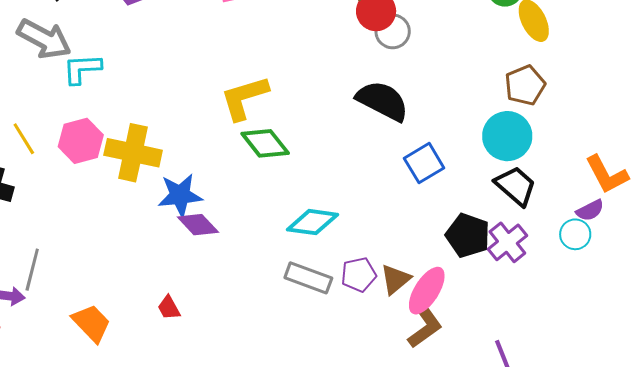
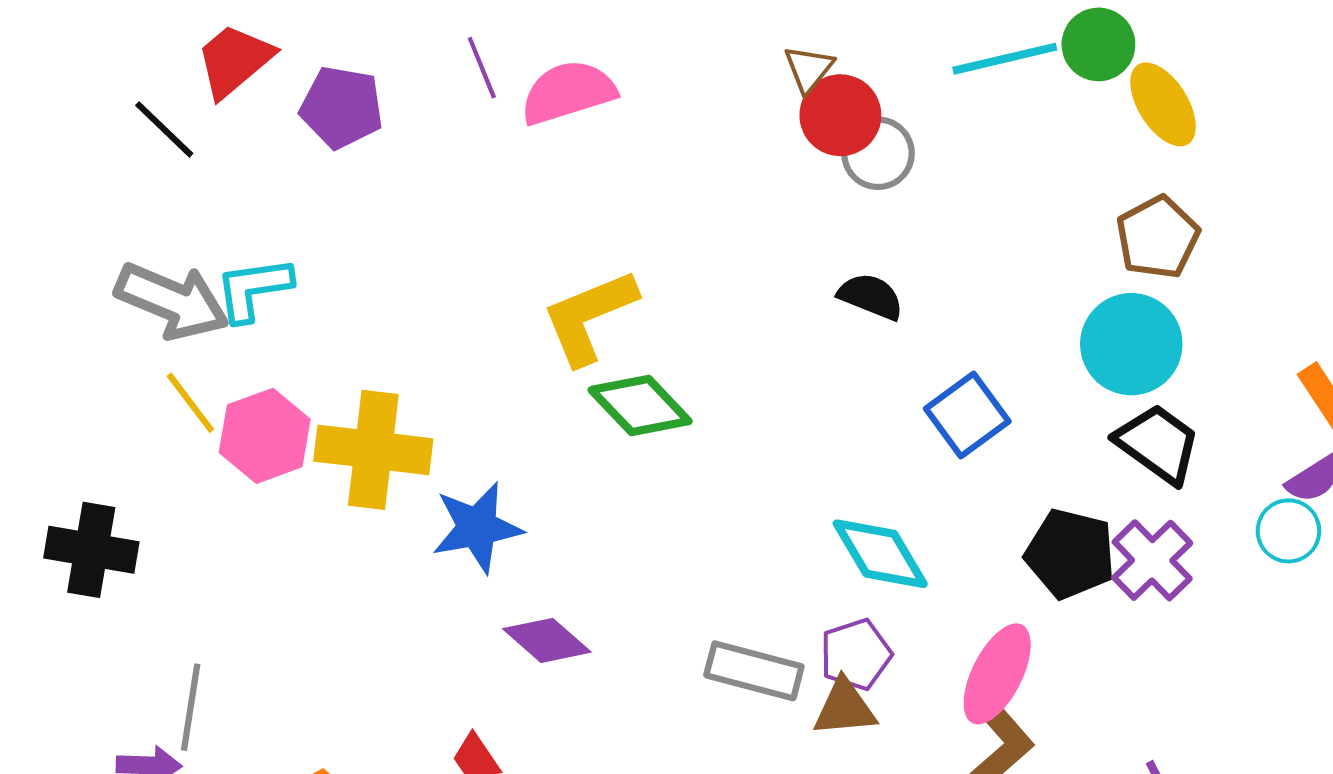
gray arrow: (44, 39) -> (172, 301), moved
black semicircle: (382, 101) -> (871, 296), size x0.6
yellow line: (24, 139) -> (190, 403), moved
cyan diamond: (312, 222) -> (880, 554), moved, turned 57
purple diamond: (198, 225) -> (547, 640), moved
brown triangle: (395, 279) -> (845, 708), moved, turned 40

